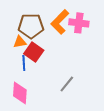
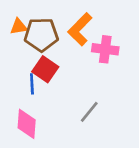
pink cross: (79, 23) -> (105, 49), moved
orange triangle: (20, 42) -> (19, 27), moved

